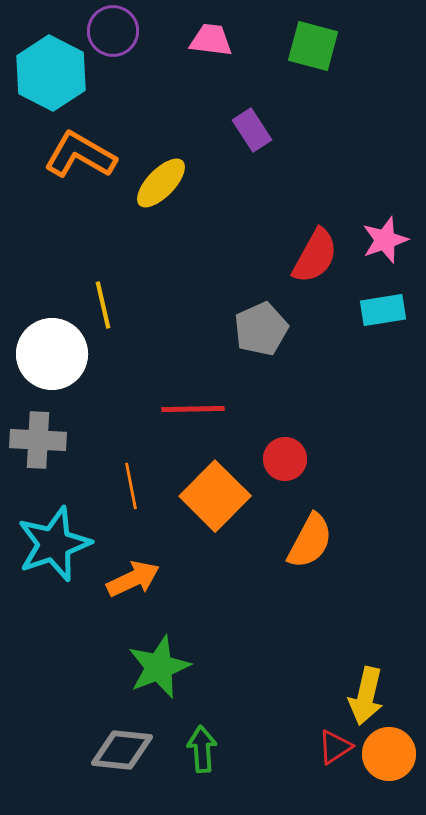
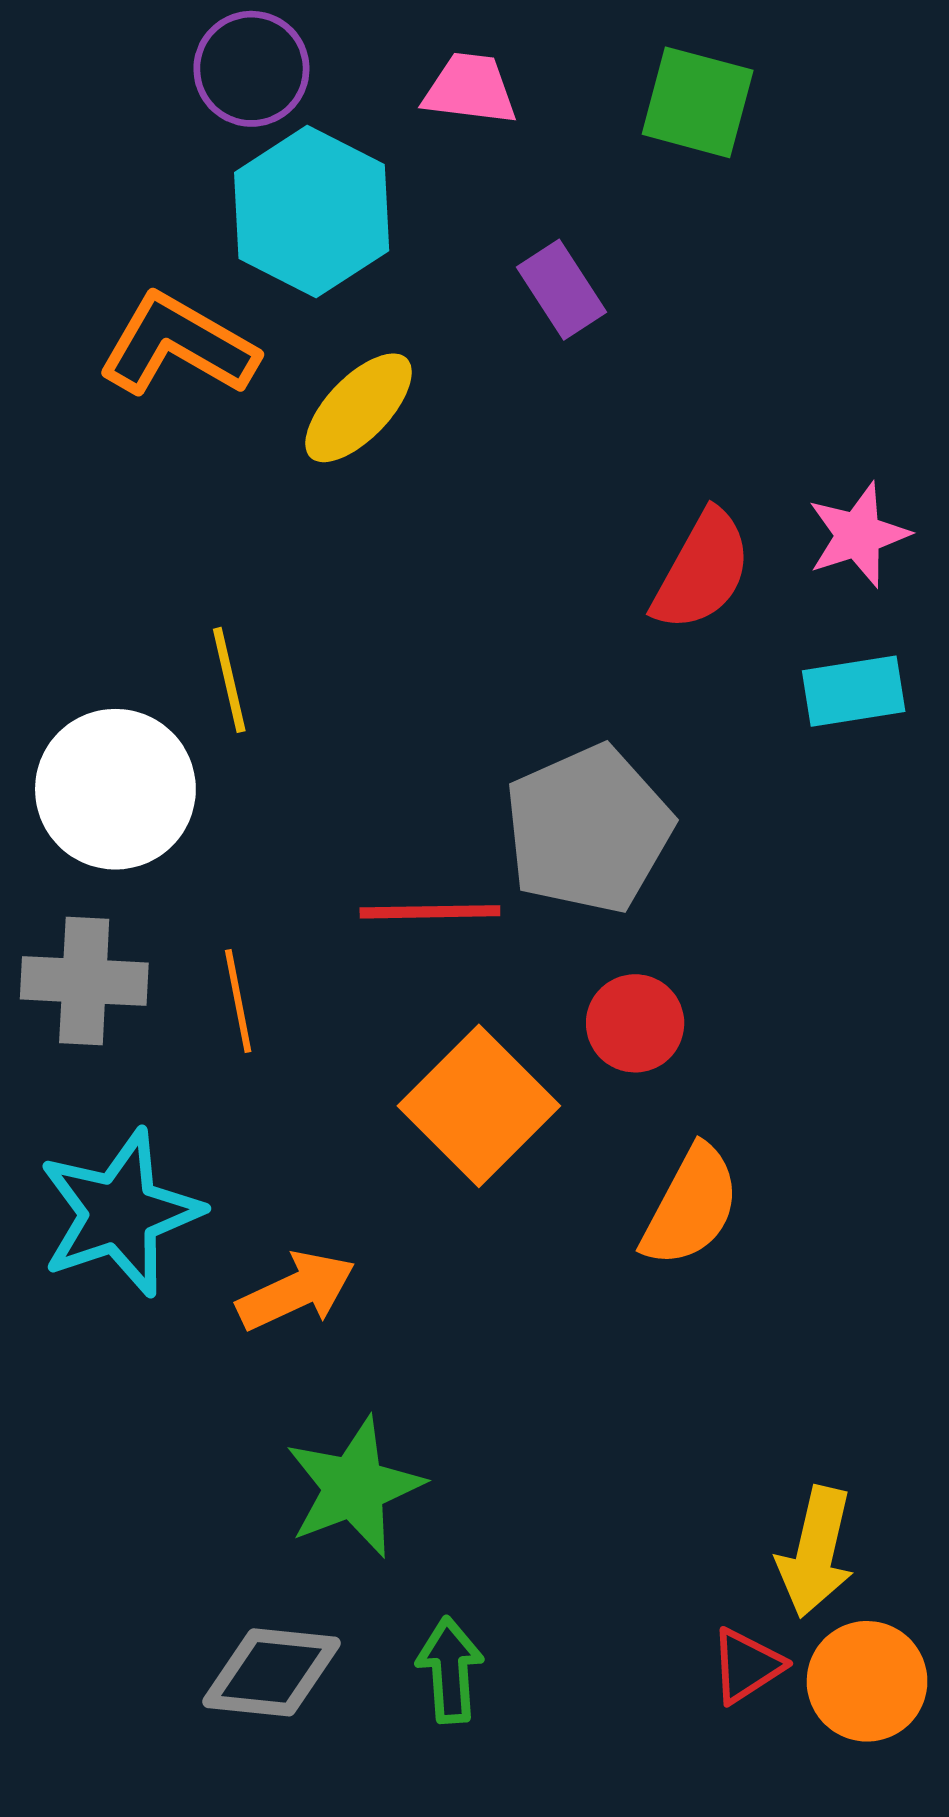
cyan hexagon: (51, 73) -> (312, 212), moved
gray pentagon: (261, 329) -> (588, 829), moved, size x1.4
orange line: (131, 486) -> (238, 1001), moved

